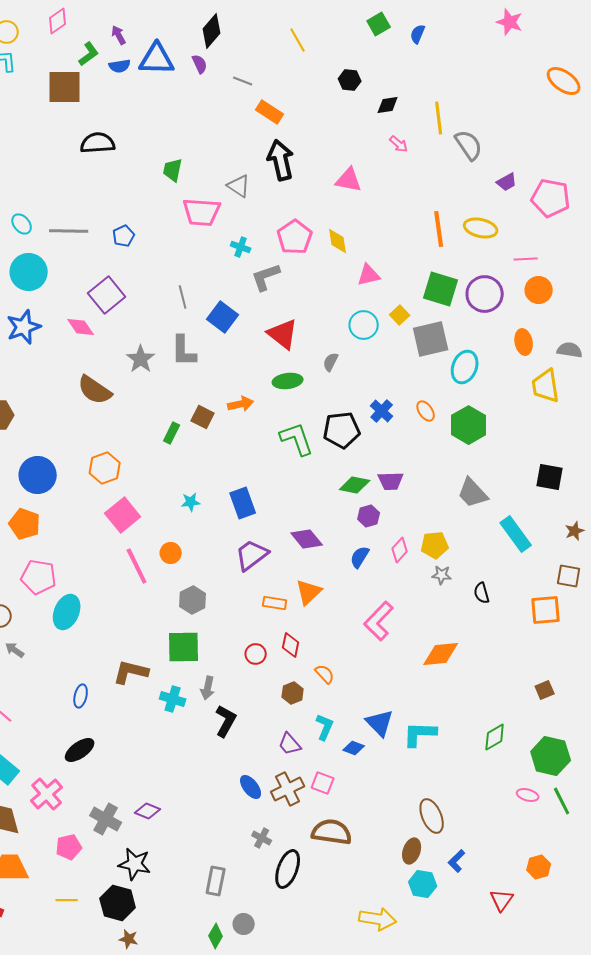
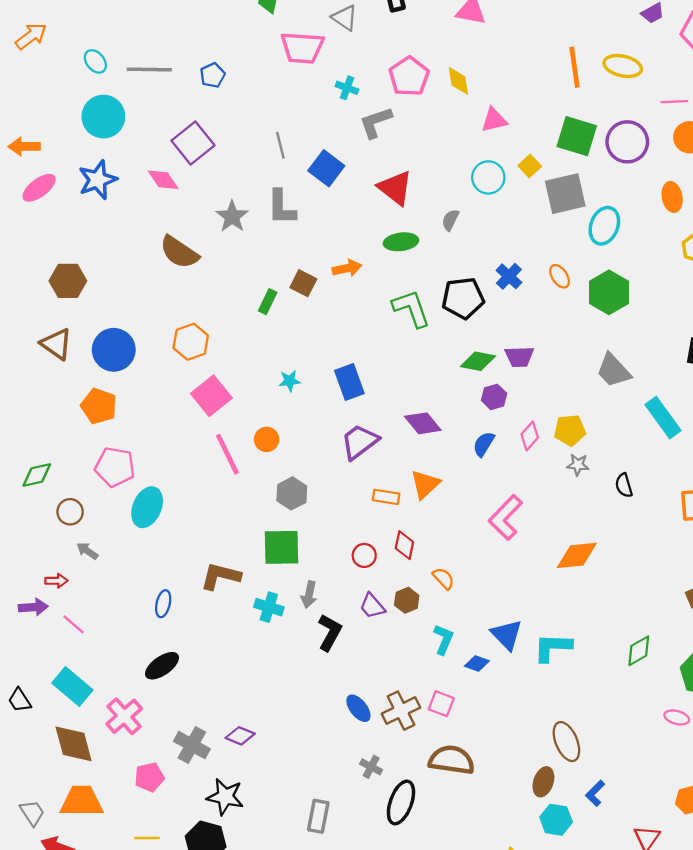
purple trapezoid: (290, 744) -> (372, 606), moved

